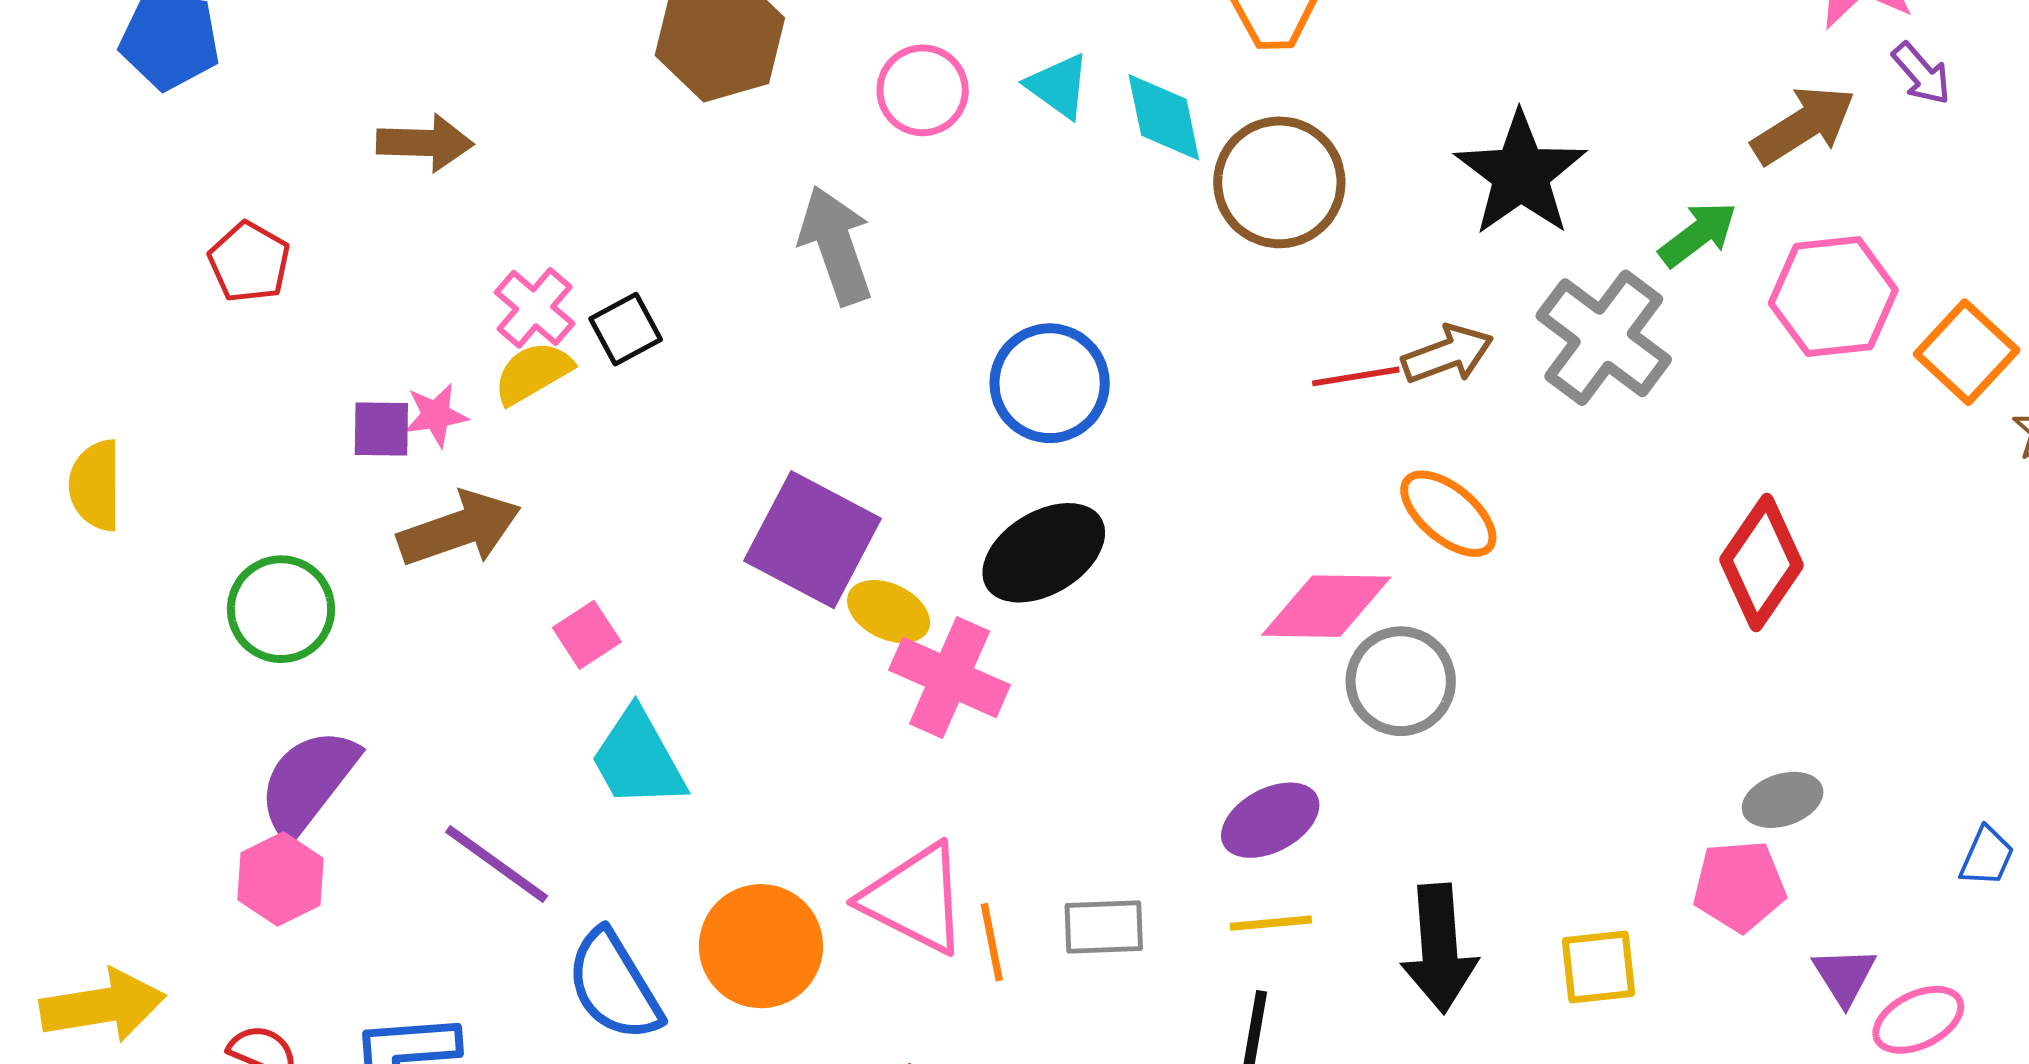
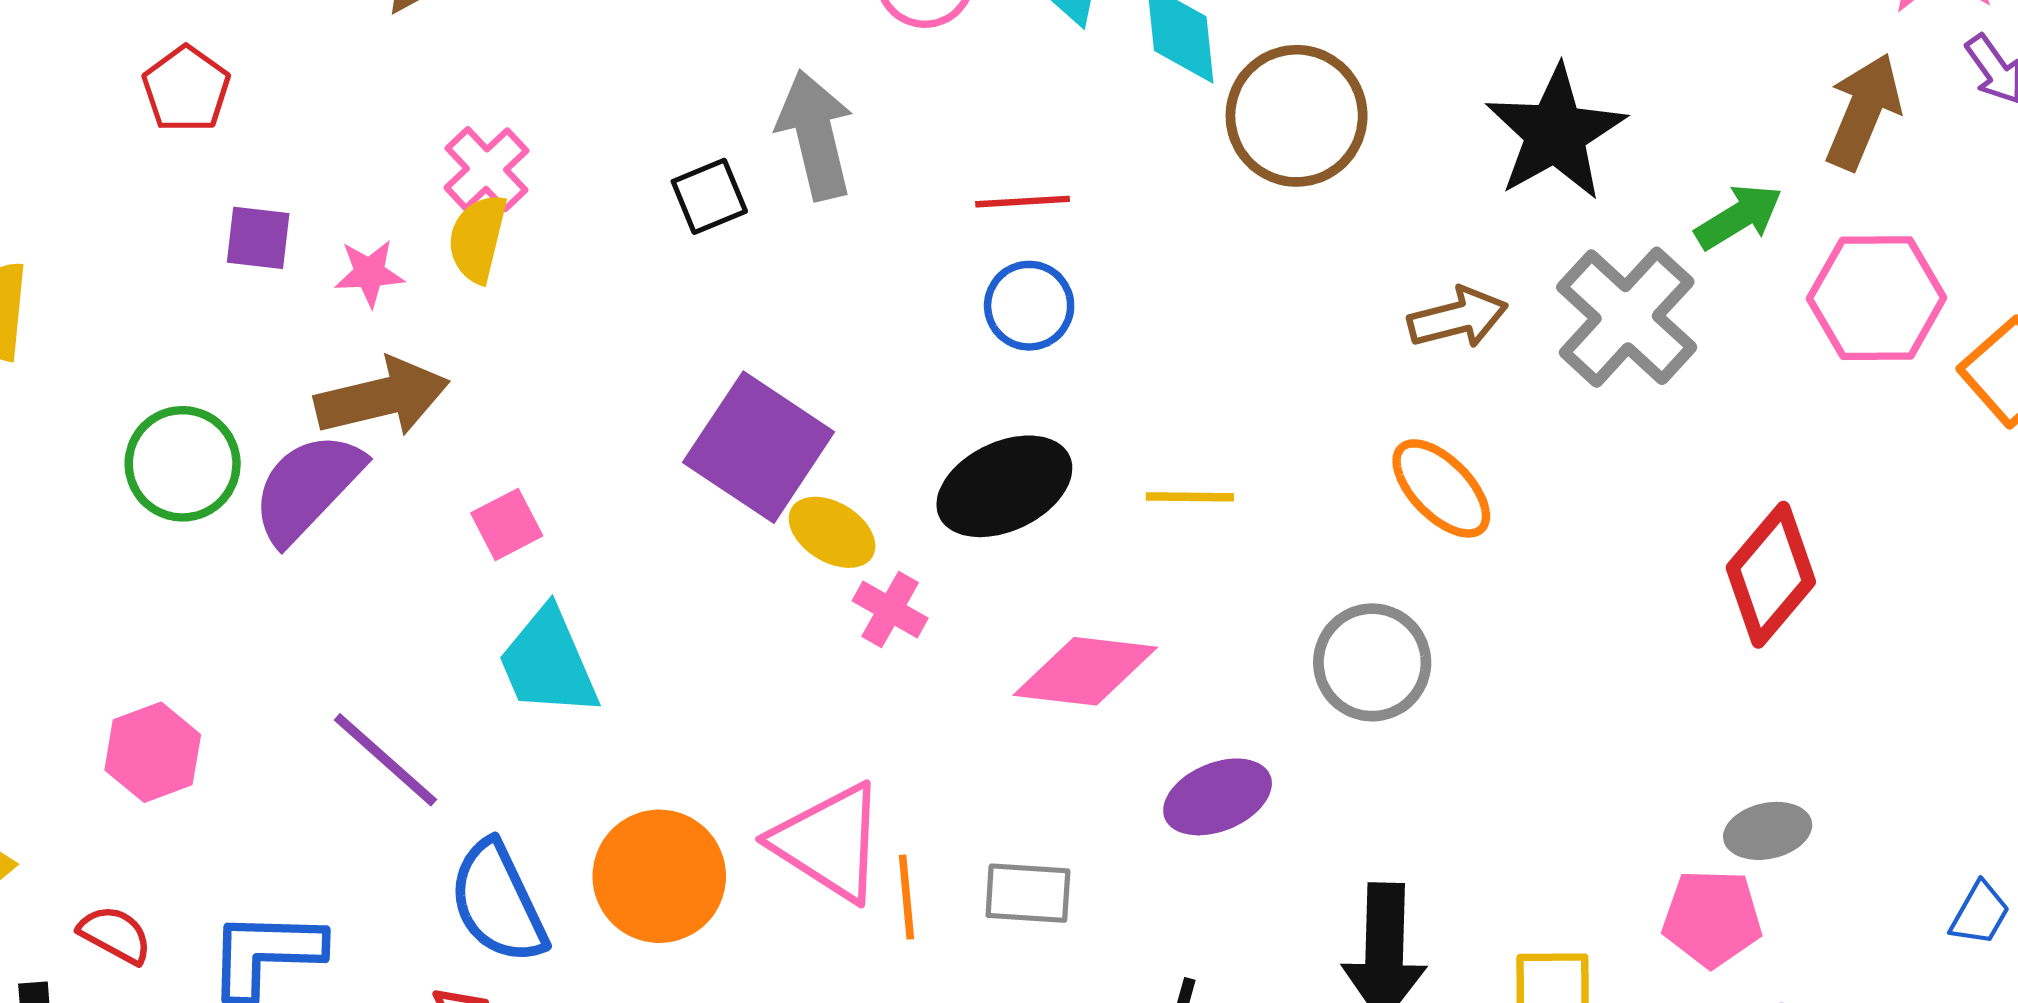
brown arrow: (1804, 125) -> (1863, 111), turned -41
black square: (626, 329) -> (709, 196), moved
yellow semicircle: (533, 373) -> (478, 238), turned -52
red line: (1356, 376) -> (1023, 202), moved
blue circle: (1050, 383) -> (1029, 306), size x0.7
purple square: (381, 429) -> (258, 238), moved
pink diamond: (1326, 606) -> (1085, 671), moved
pink cross: (950, 677) -> (890, 609), size x0.6
purple semicircle: (308, 782) -> (307, 488), moved
yellow line: (1271, 923) -> (1190, 497), moved

